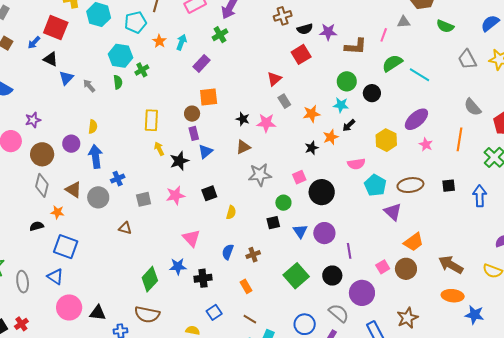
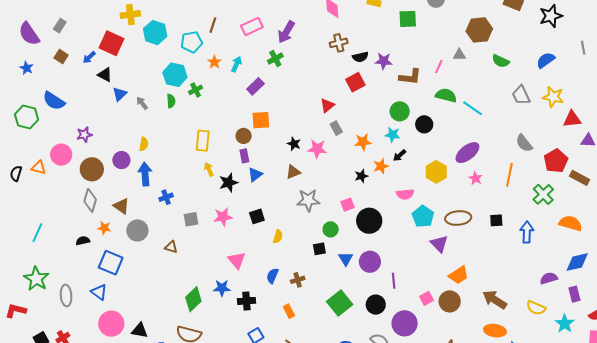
green semicircle: (392, 63) -> (446, 95), turned 45
gray circle: (98, 197) -> (137, 230), moved

